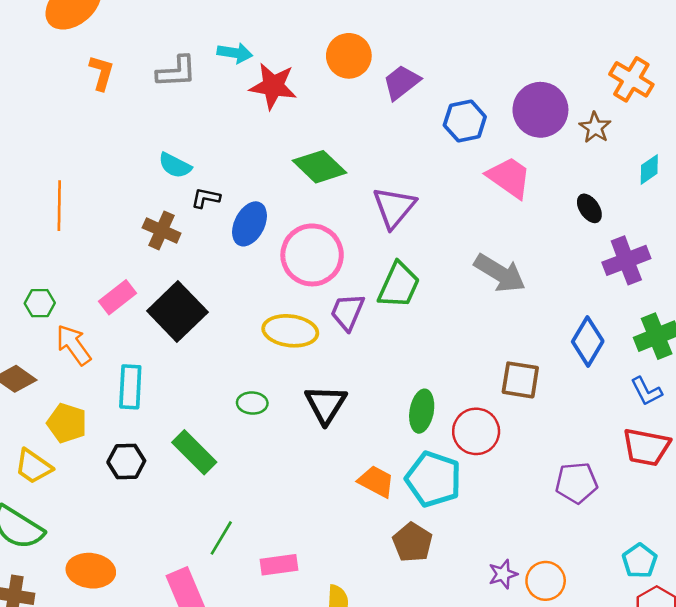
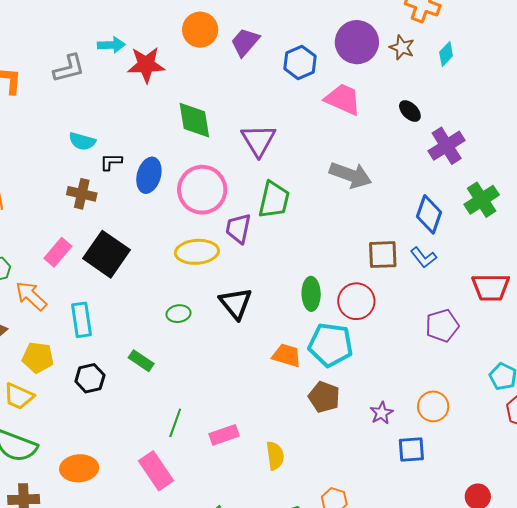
green diamond: (320, 167) -> (194, 120), turned 48
cyan diamond: (649, 169) -> (446, 54), moved
blue L-shape: (646, 391) -> (423, 257), moved
green rectangle: (194, 452) -> (141, 361), size x0.7
purple star: (503, 574) -> (382, 413), moved

